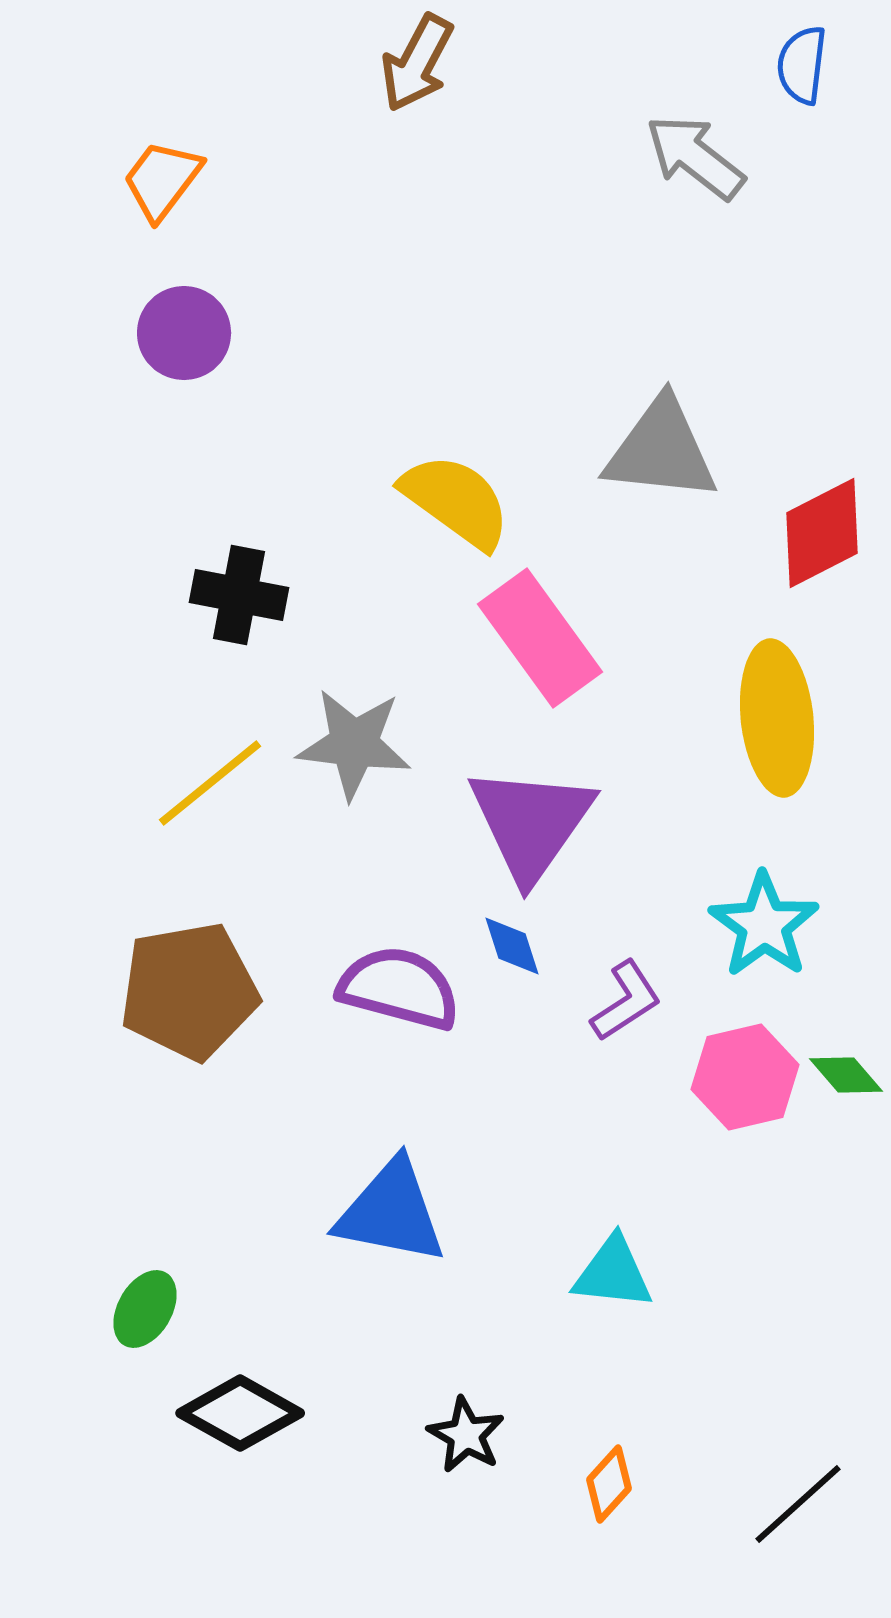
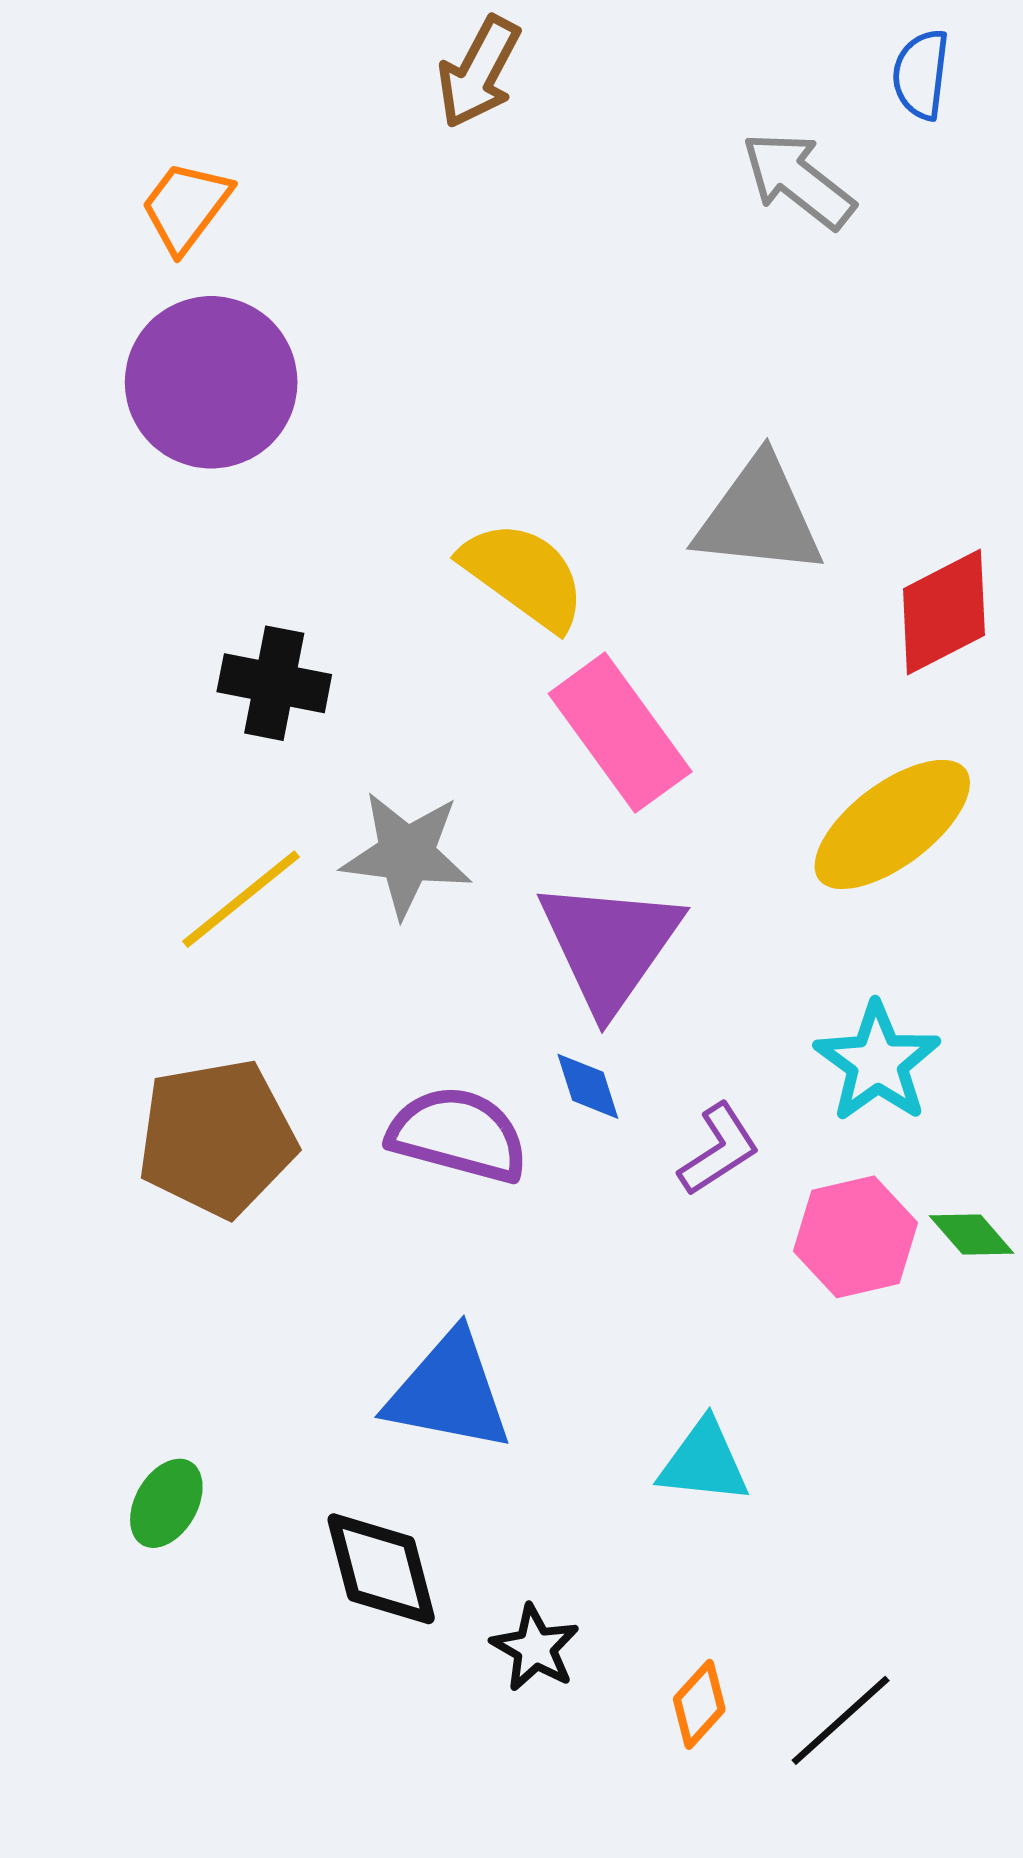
purple circle: (184, 333) -> (211, 382), size x1.6
yellow ellipse: (777, 718) -> (892, 824), turned 59
black diamond: (240, 1413) -> (381, 1569), moved, turned 46
black line: (798, 1504) -> (841, 1720), moved

